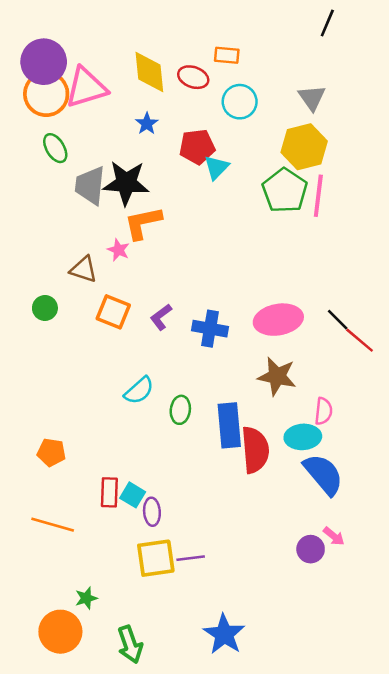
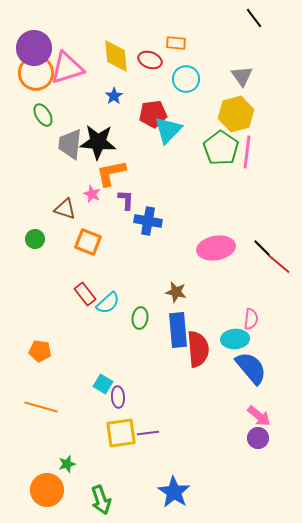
black line: (327, 23) -> (254, 18), turned -60
cyan triangle: (216, 167) -> (168, 130), size x1.4
purple L-shape: (161, 317) -> (126, 200), moved, turned 130
blue cross: (210, 329) -> (148, 221), moved
brown star: (277, 376) -> (176, 292), moved, size x0.7
red rectangle: (109, 492) -> (85, 294), moved, turned -40
pink arrow: (334, 536) -> (259, 416), size x1.4
purple circle: (311, 549) -> (258, 438), moved

